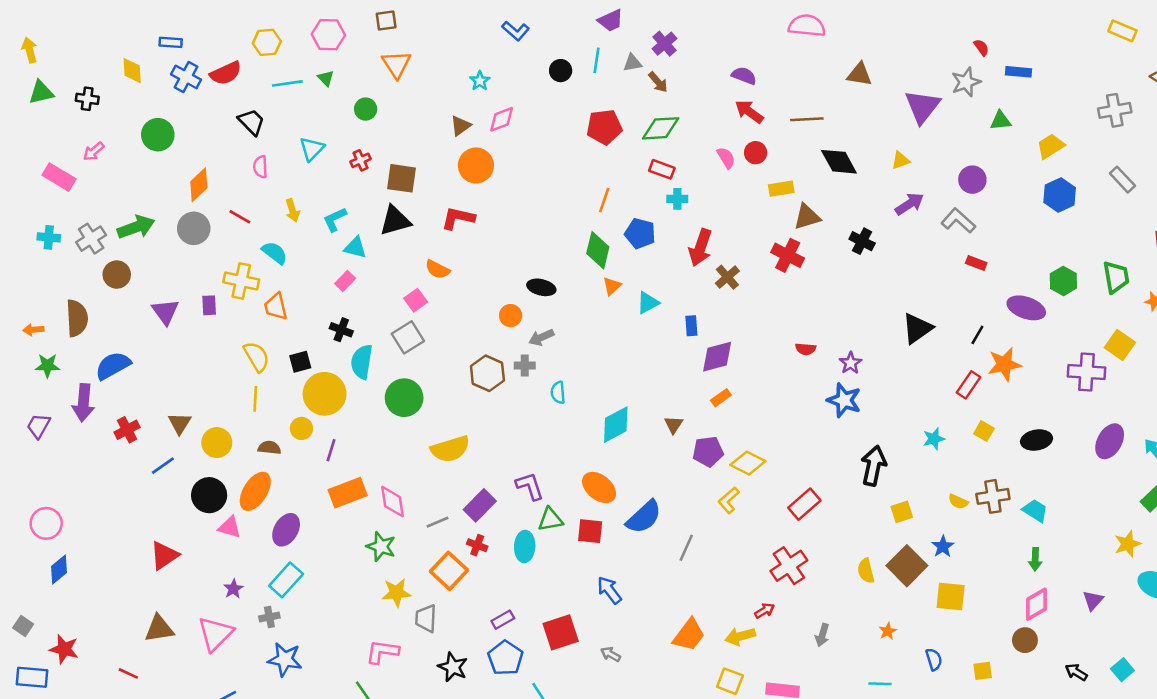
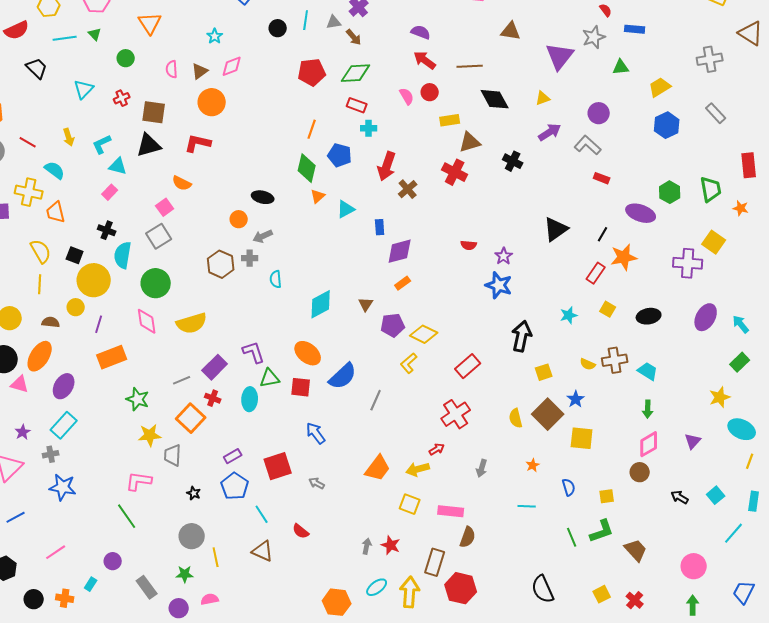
pink semicircle: (260, 167) -> (172, 69), moved
black square: (300, 362) -> (75, 255), turned 36
pink diamond: (393, 502) -> (147, 321), moved
black star: (453, 667) -> (194, 493), size x0.6

